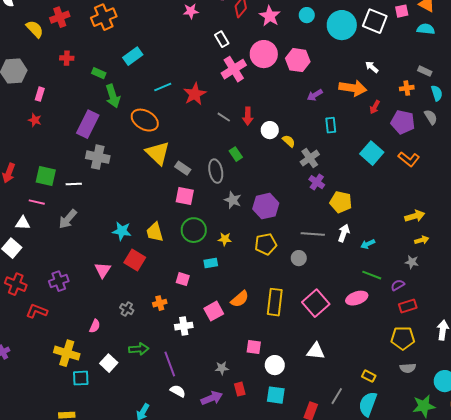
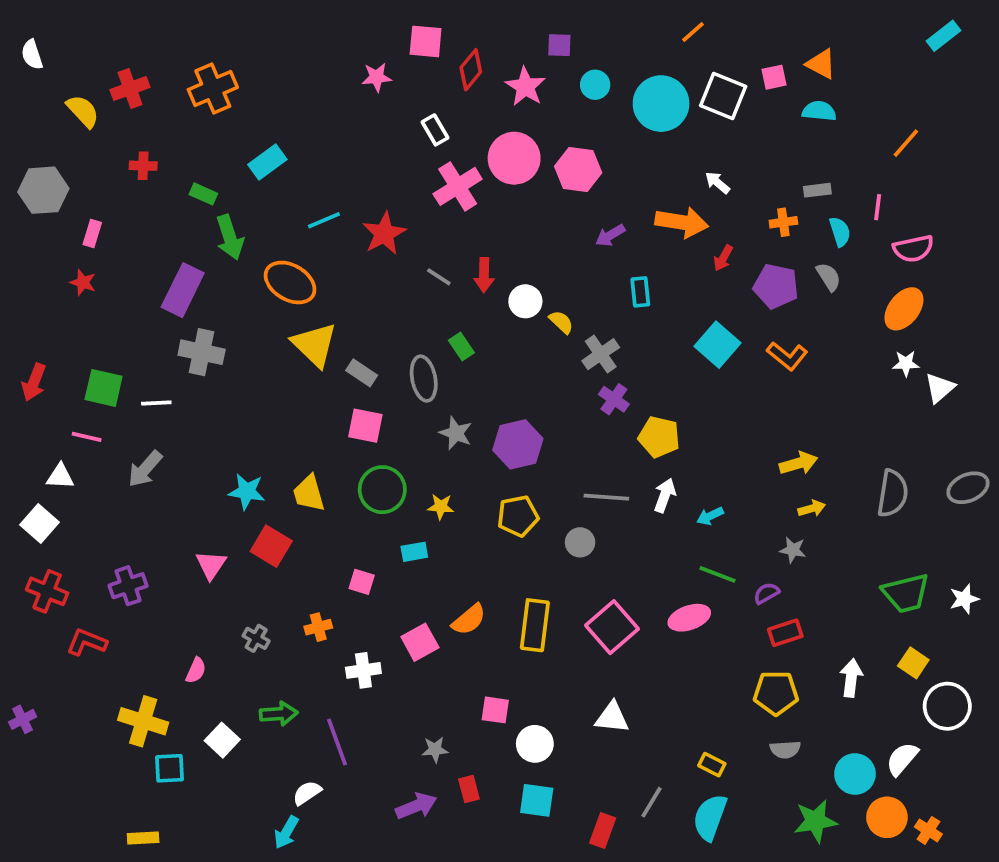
gray rectangle: (425, 71) -> (817, 190), turned -32
white semicircle: (178, 391) -> (307, 793), moved, turned -63

